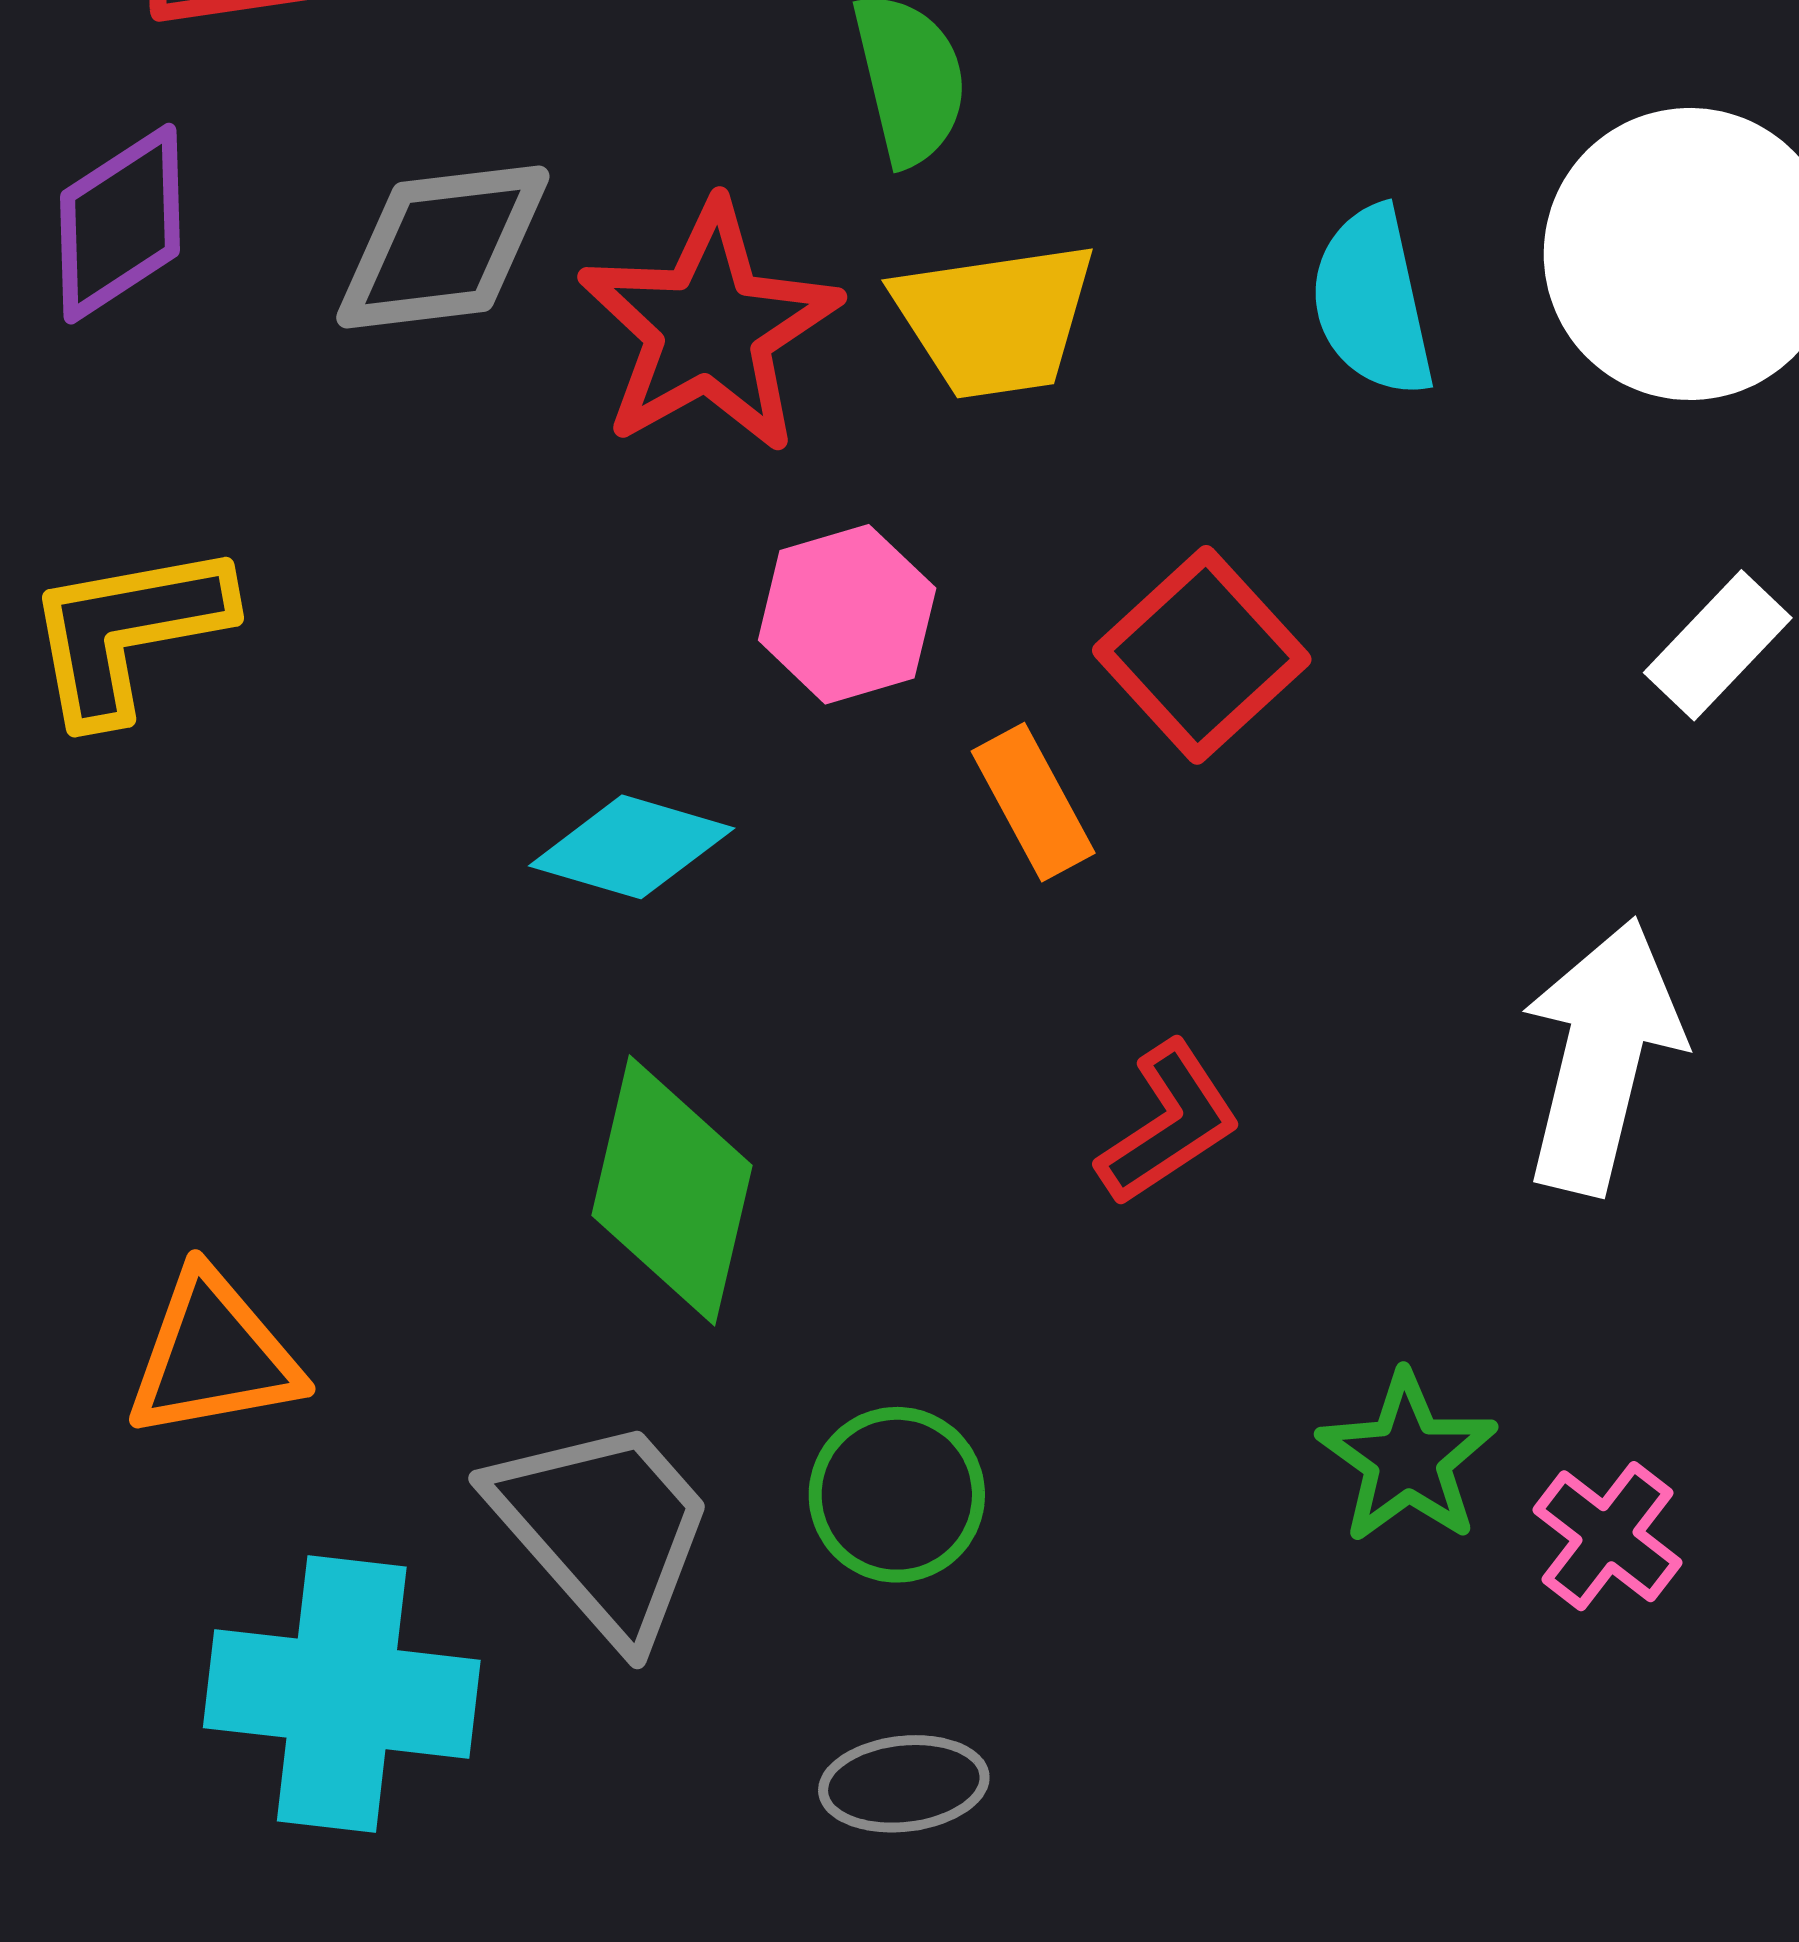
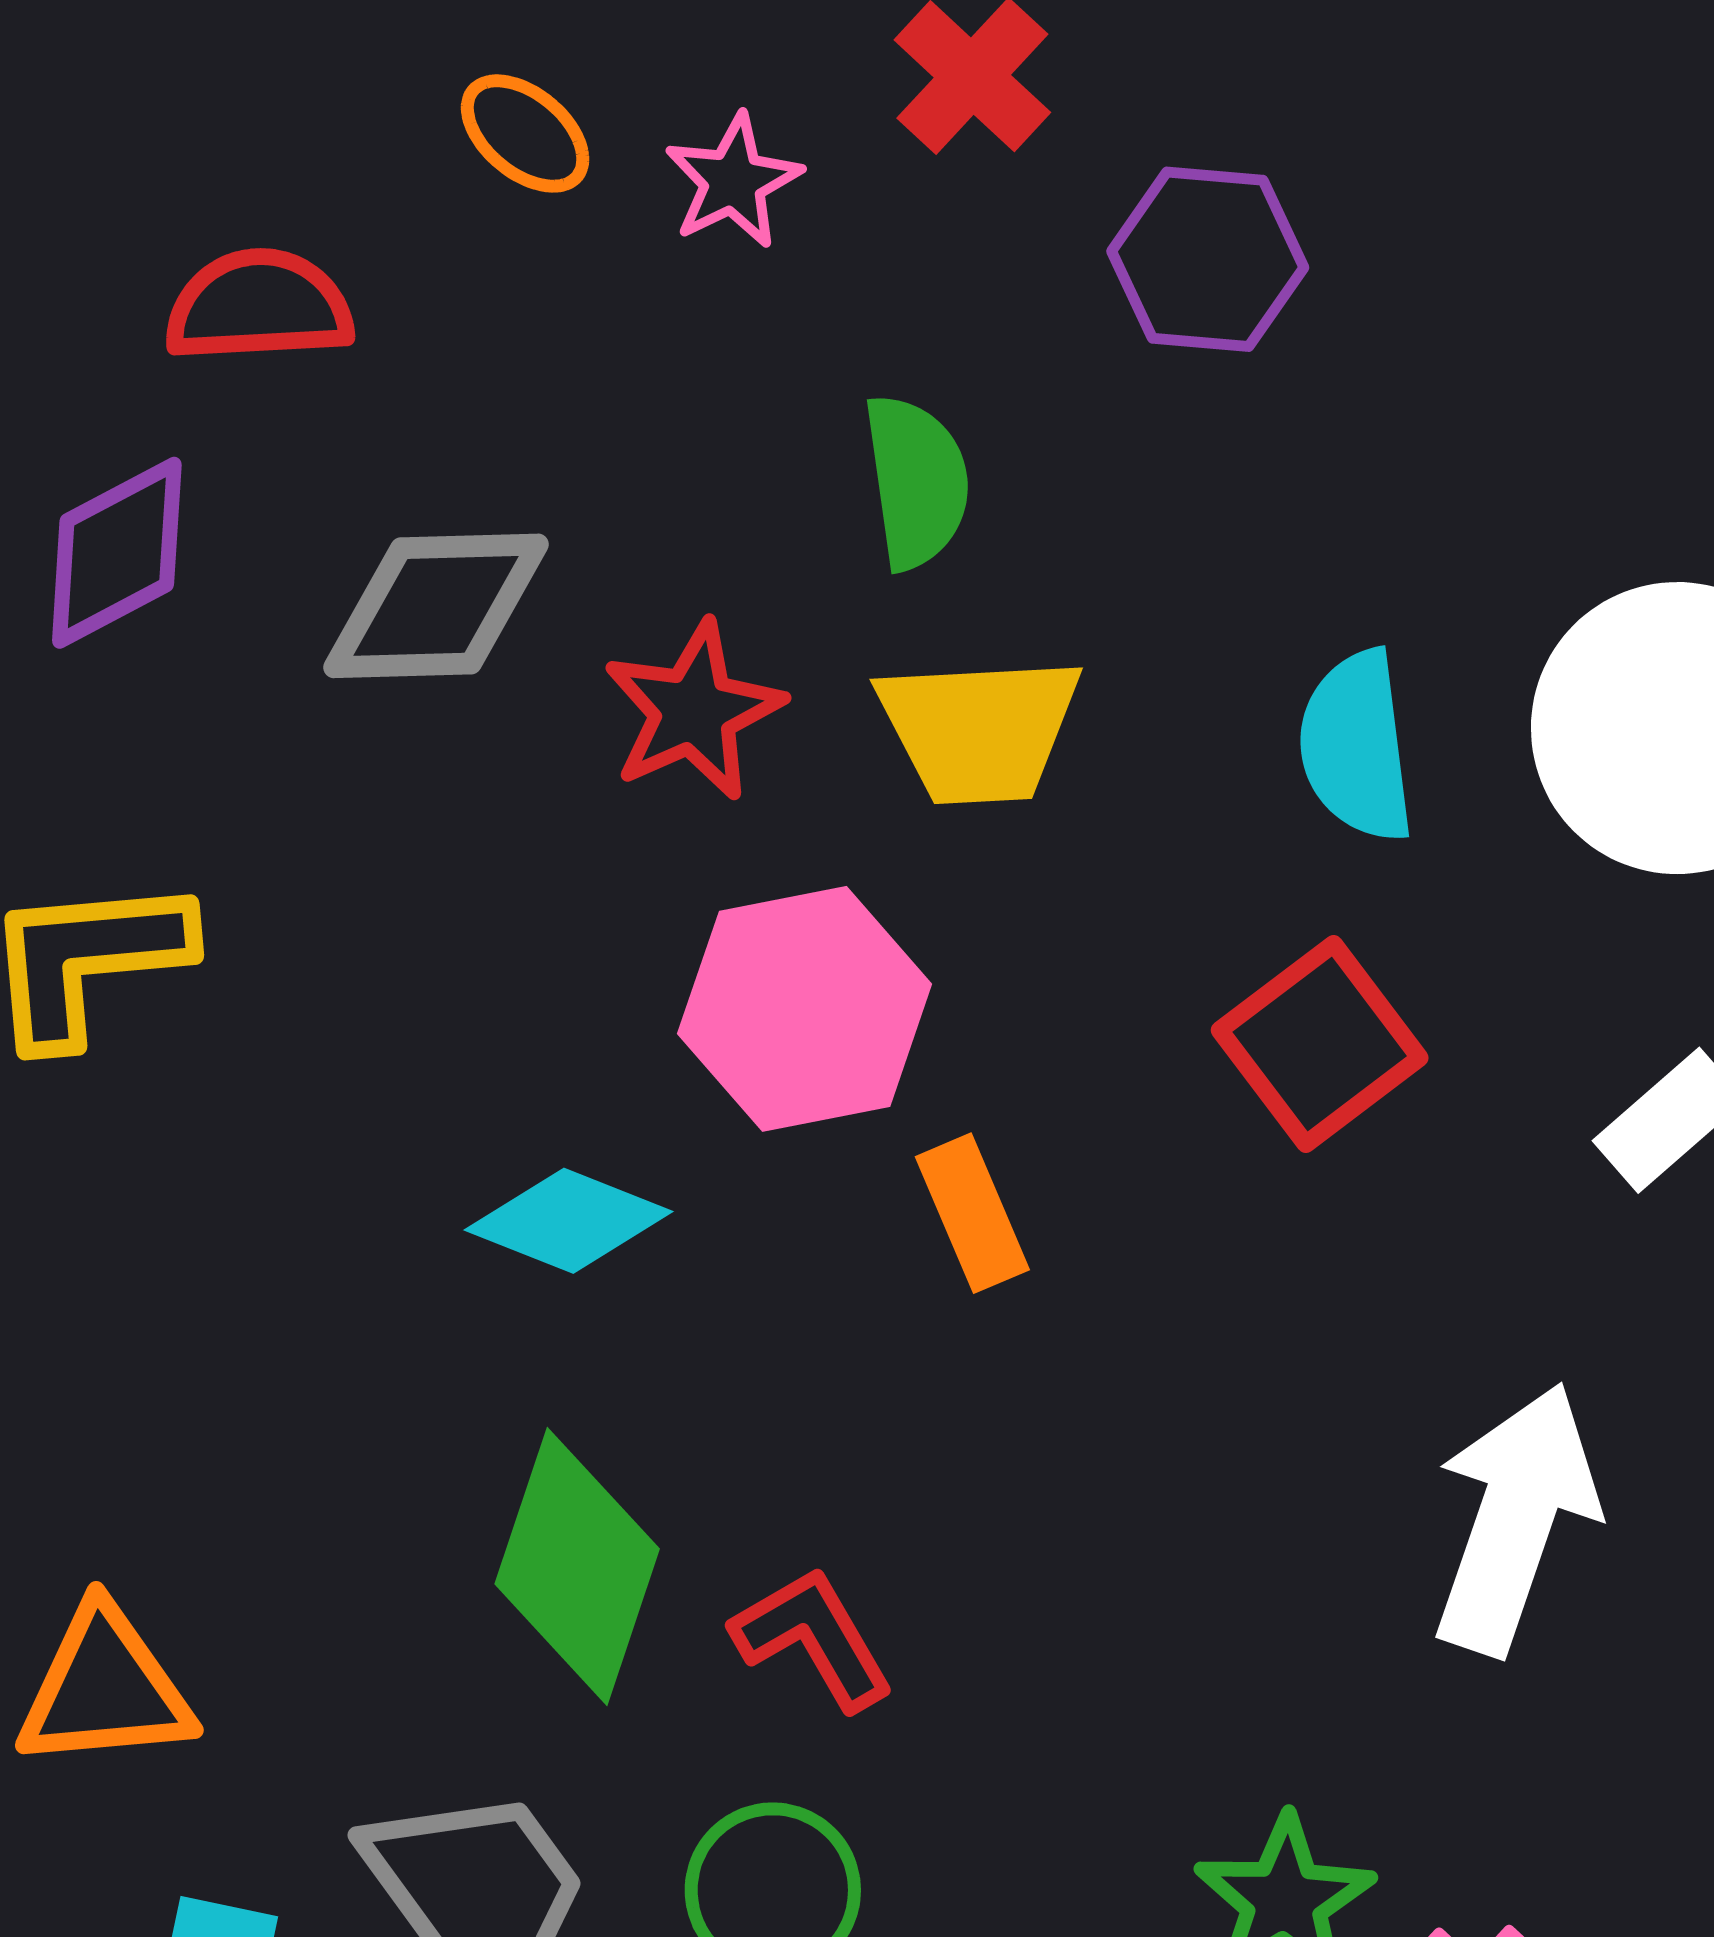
red star: (709, 328) -> (694, 711), size x0.7
pink hexagon: (847, 614) -> (805, 1009), size x1.4
red square: (1202, 655) -> (1320, 1044), moved
red L-shape: (1169, 1124) -> (813, 1638), moved, turned -92

